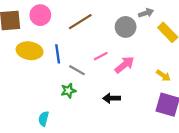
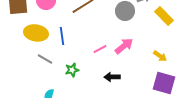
pink line: (101, 56) -> (100, 49), moved
gray line: (77, 70) -> (45, 59), moved

